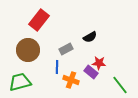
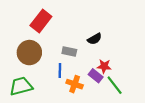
gray rectangle: (66, 49) -> (69, 52), turned 40
green line: (120, 85) -> (115, 85), moved

